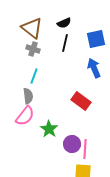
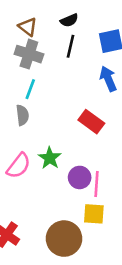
brown triangle: (32, 28) -> (28, 27), size x0.7
gray cross: (33, 49) -> (29, 54), size x1.5
pink semicircle: (25, 116) -> (19, 166), moved

